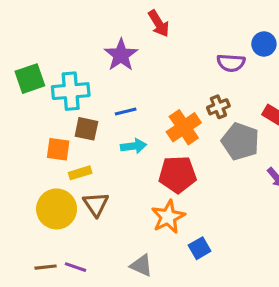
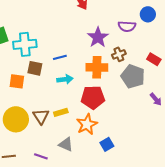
purple star: (121, 55) -> (98, 37), moved
orange cross: (184, 127) -> (97, 67), turned 35
yellow rectangle: (80, 173) -> (61, 112), moved
gray triangle: (141, 266) -> (66, 144), moved
purple line: (75, 267) -> (41, 156), moved

